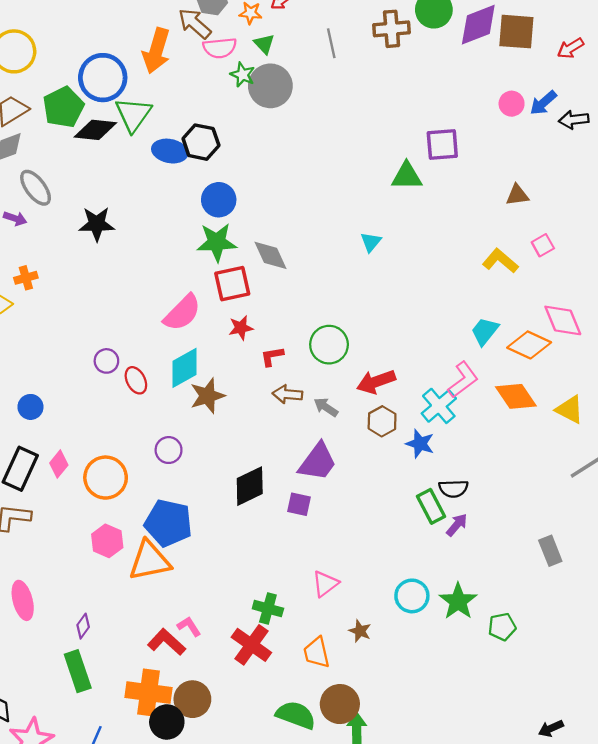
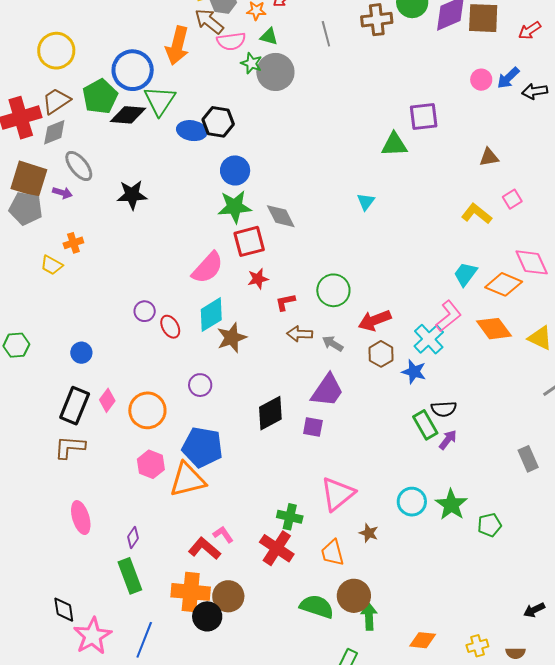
green triangle: (264, 44) -> (269, 36), turned -30
pink triangle: (325, 584) -> (338, 494), size x1.5

